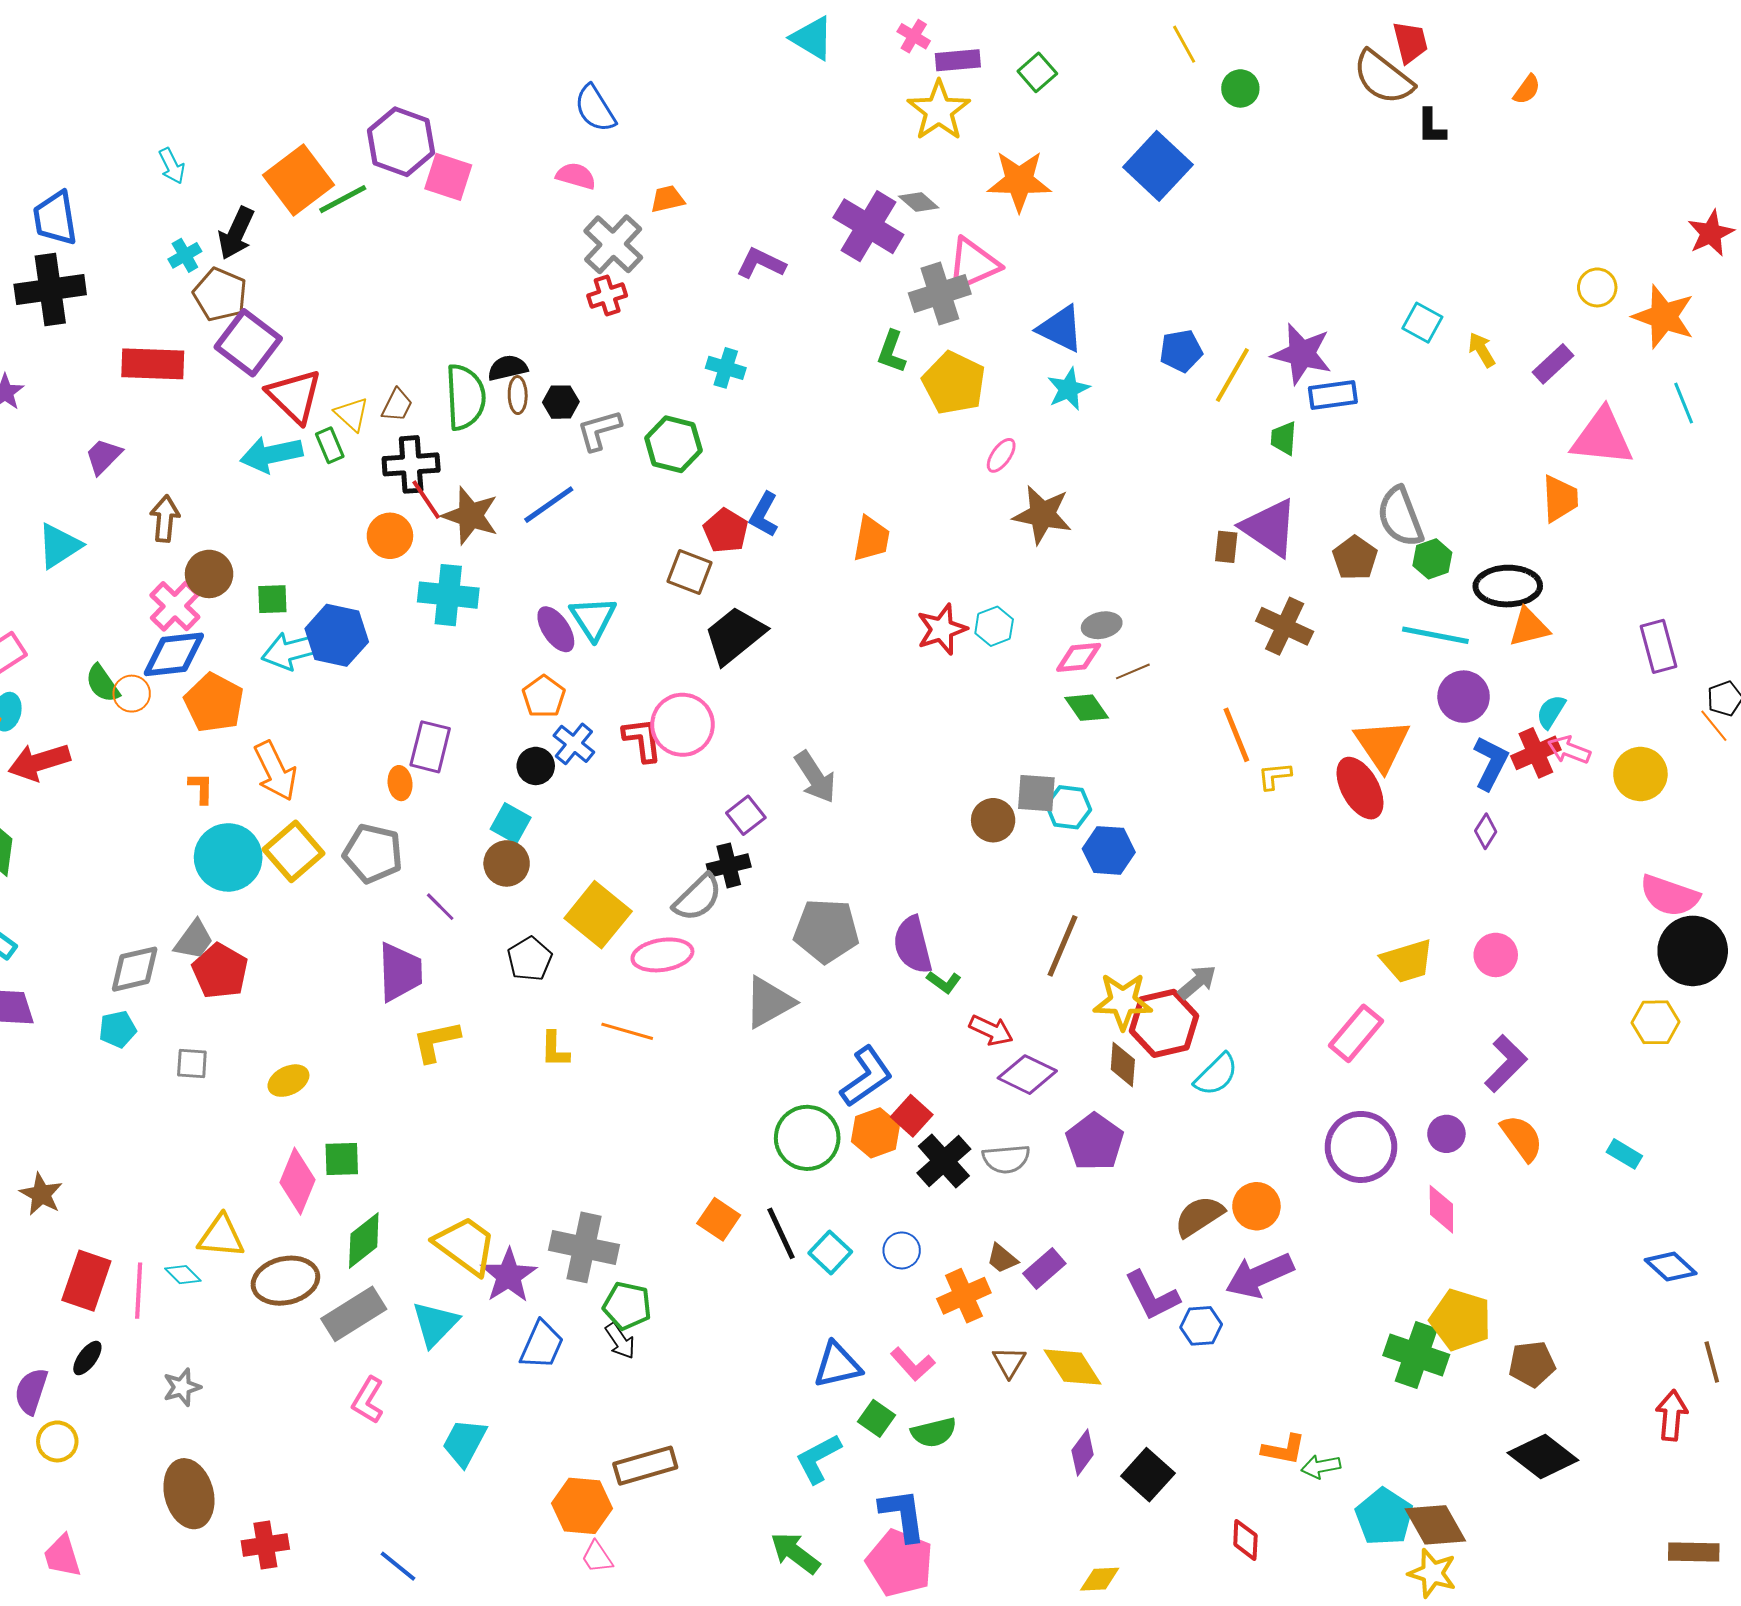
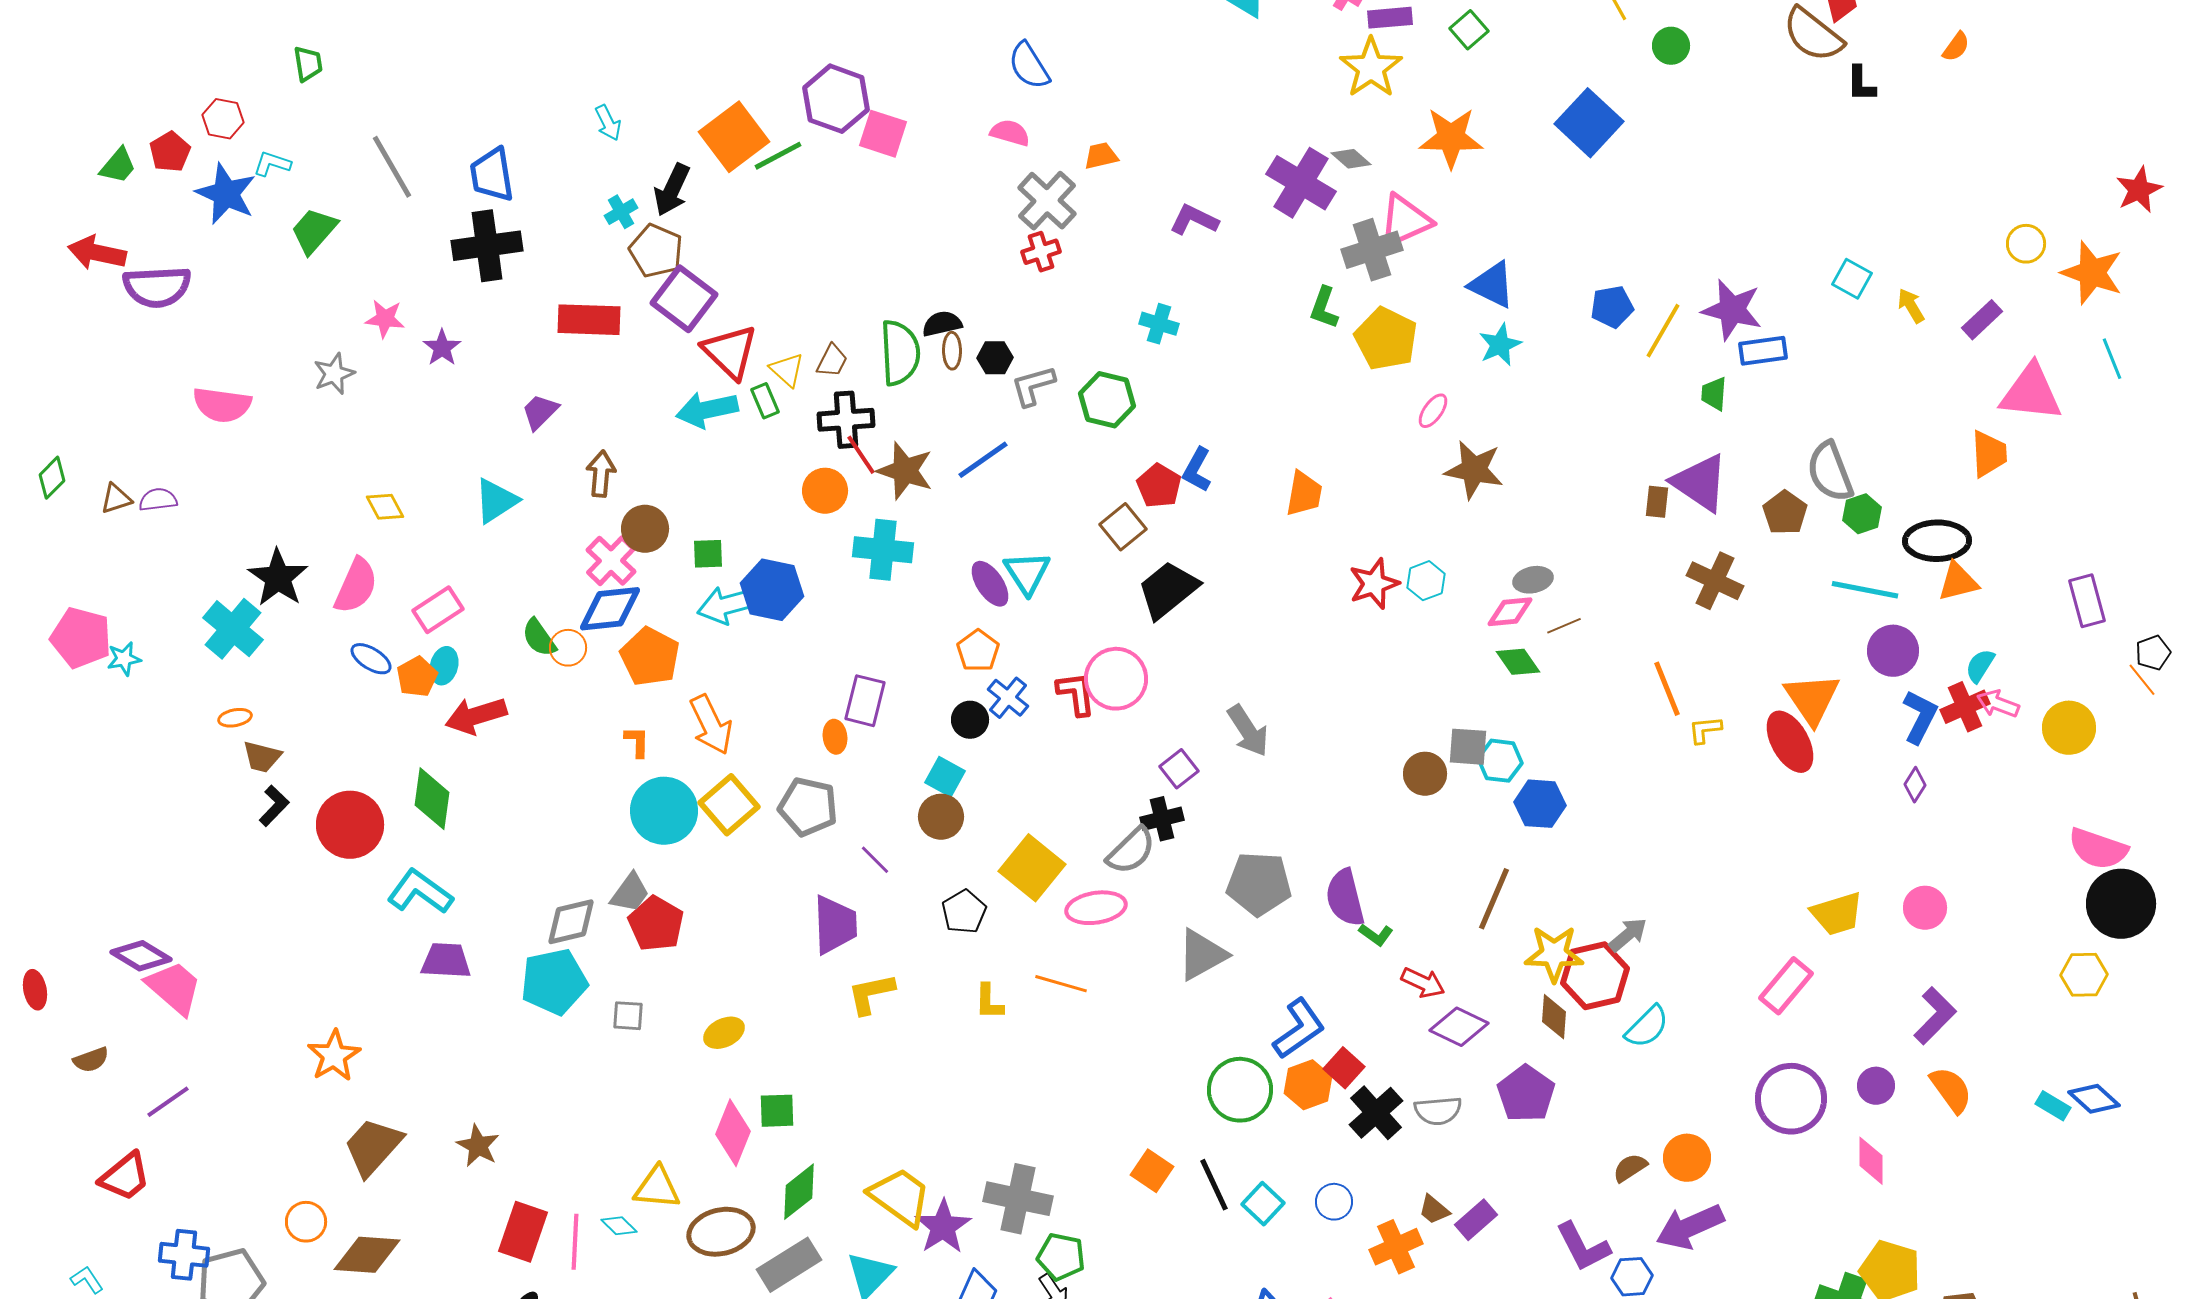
brown square: (690, 572) -> (1123, 527), turned 30
cyan pentagon: (118, 1029) -> (554, 982), size x1.8
brown semicircle: (1199, 1216) -> (1630, 1168), size x0.7
blue diamond: (1671, 1267) -> (2094, 1099), moved

